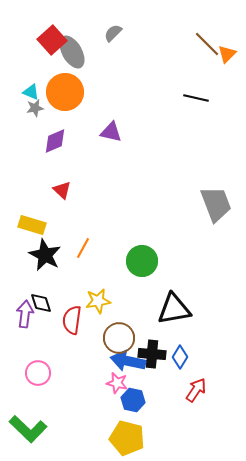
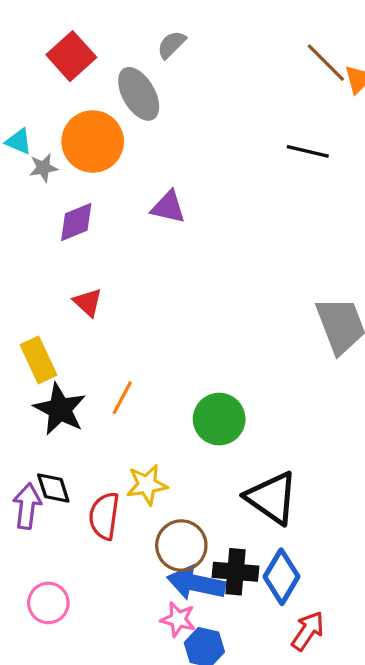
gray ellipse: (72, 52) -> (139, 94), moved
cyan triangle: (31, 92) -> (19, 141), moved
yellow rectangle: (32, 225) -> (38, 360), turned 48
black triangle: (174, 309) -> (272, 498), turned 45
blue diamond: (180, 357) -> (282, 577), size x1.4

